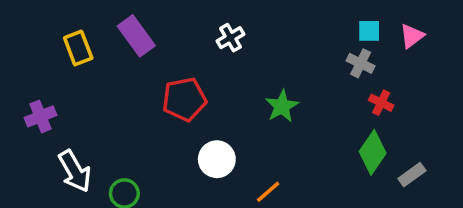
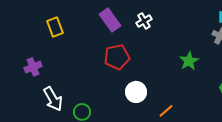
purple rectangle: (136, 36) -> (110, 20), moved
green star: (282, 106) -> (189, 61), moved

